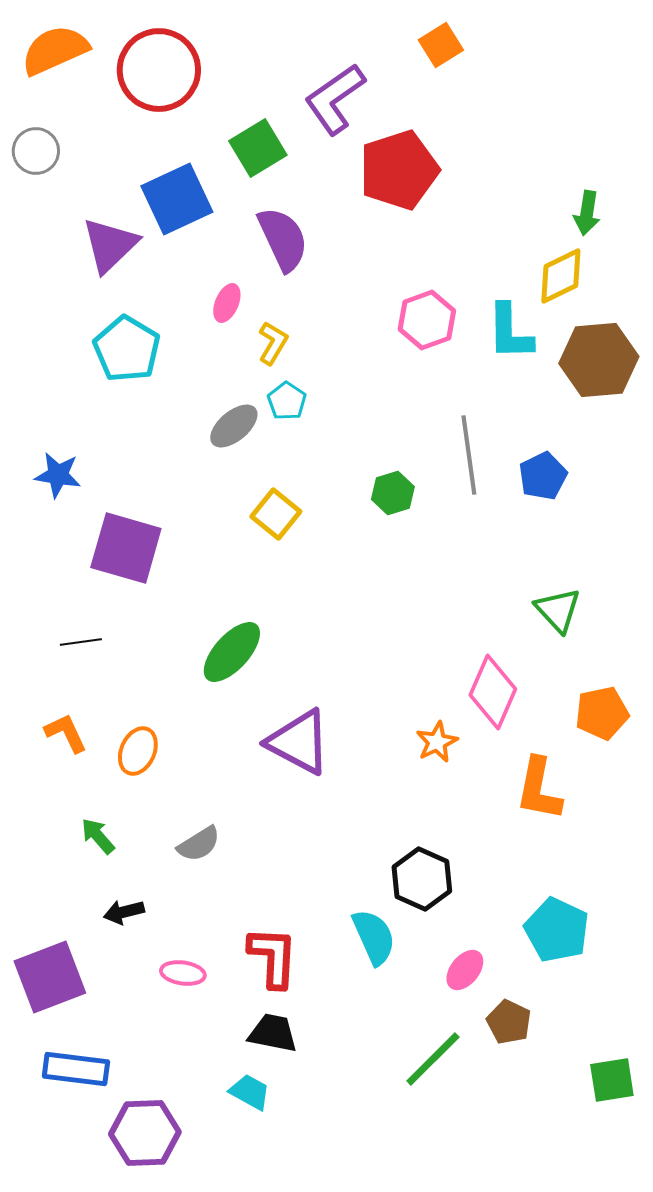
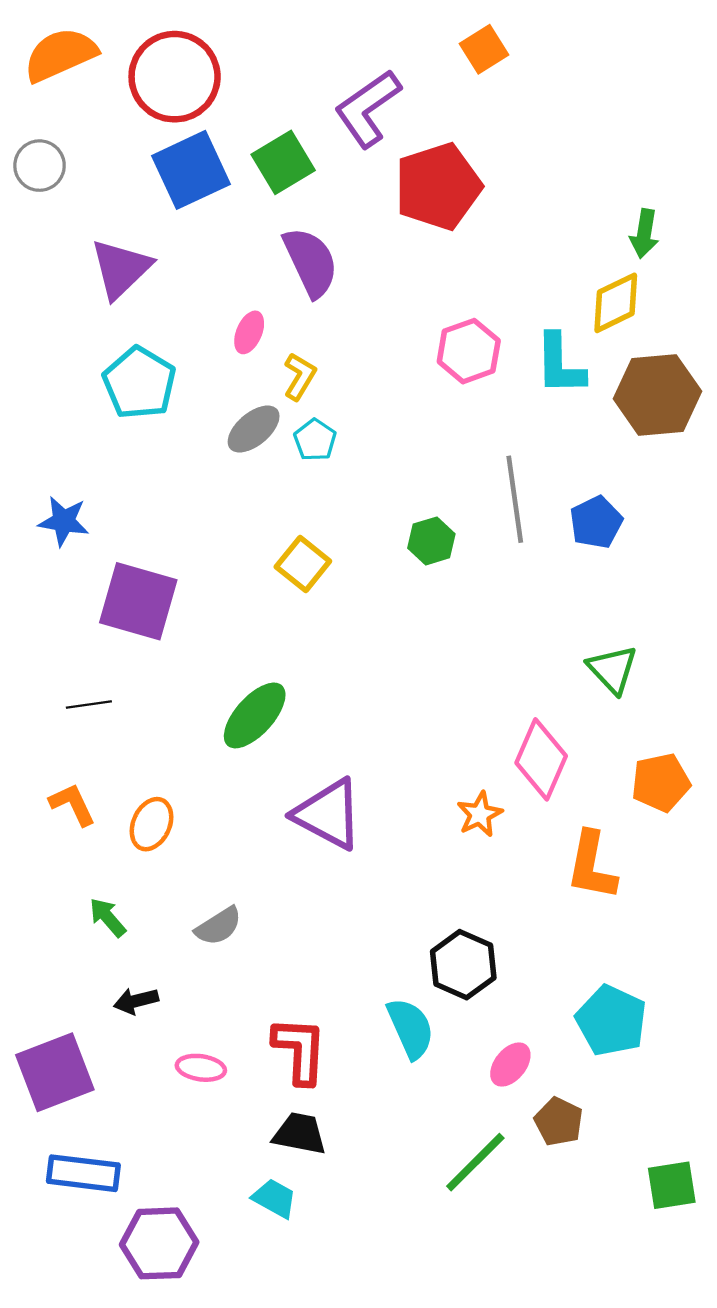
blue square: (177, 199) -> (191, 170), moved
gray ellipse: (234, 426) -> (254, 429), moved

